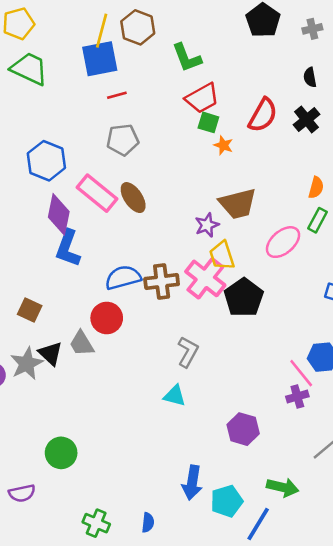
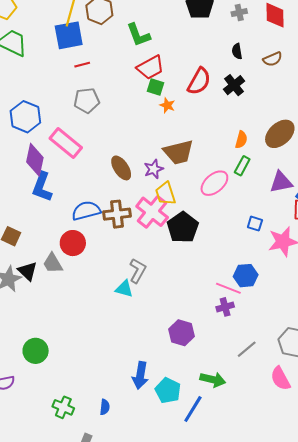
brown ellipse: (133, 198) -> (121, 168), moved
pink line: (301, 373) -> (228, 288), turned -30
cyan triangle: (175, 396) -> (124, 289), moved
cyan pentagon: (227, 501) -> (168, 390), turned -30

